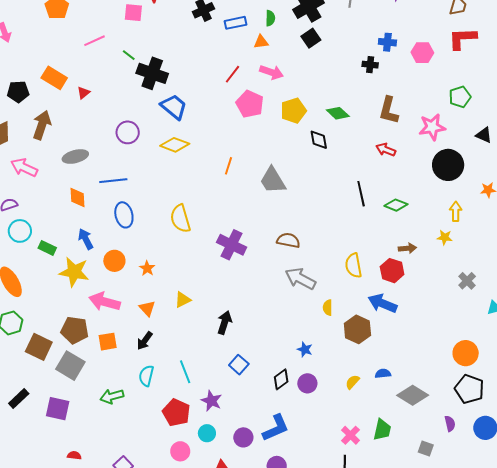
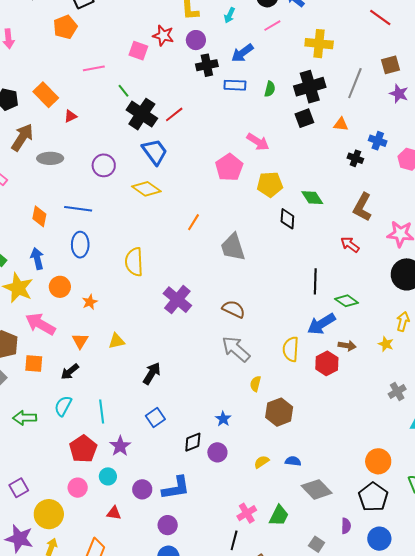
orange triangle: (261, 42) -> (341, 124), moved
red line: (232, 74) -> (174, 114), moved
gray ellipse: (75, 157) -> (50, 158), moved
blue arrow: (382, 303) -> (321, 324), moved, turned -68

